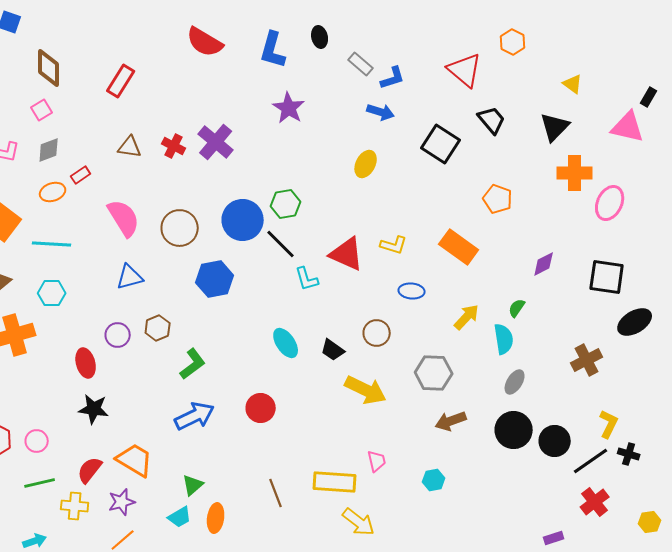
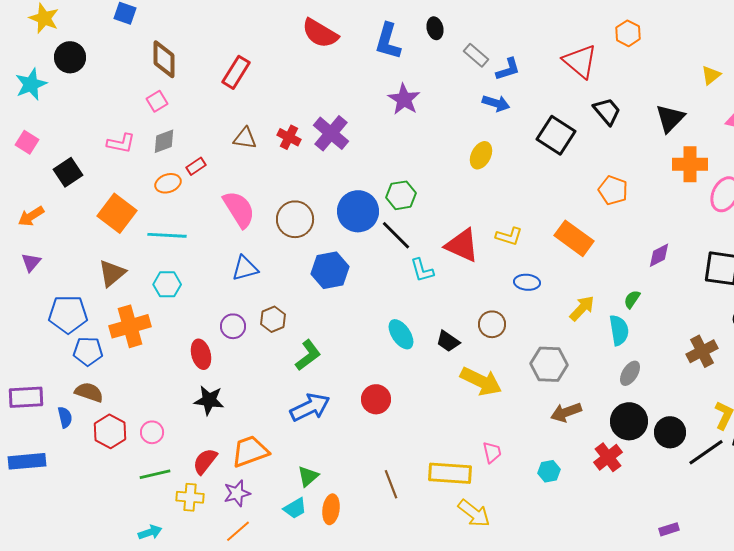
yellow triangle: (573, 84) -> (711, 75), moved, turned 45
orange trapezoid: (135, 460) -> (250, 451), turned -51
red cross: (595, 502) -> (608, 457), moved

